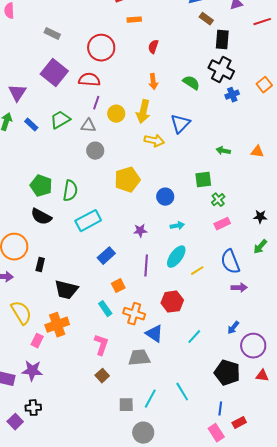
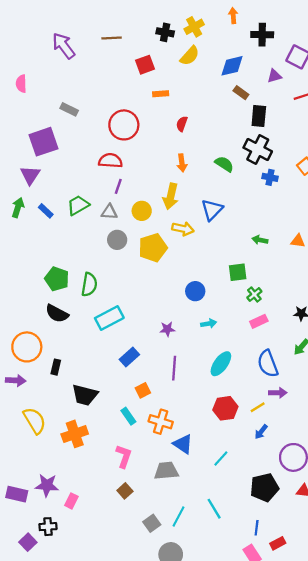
purple square: (54, 73) -> (44, 142), moved, turned 32
blue cross: (232, 95) -> (270, 177), turned 32
yellow circle: (116, 114) -> (142, 211), moved
yellow pentagon: (127, 180) -> (153, 248), moved
cyan ellipse: (176, 257) -> (221, 364), moved
yellow line: (197, 271) -> (258, 407), moved
red hexagon: (172, 302) -> (225, 408), moved
blue arrow: (233, 328) -> (261, 432), moved
cyan line: (194, 337) -> (221, 459), moved
pink rectangle: (37, 341) -> (71, 501), moved
black pentagon: (227, 373) -> (264, 488), turned -30
gray square: (126, 405) -> (152, 523), turned -35

